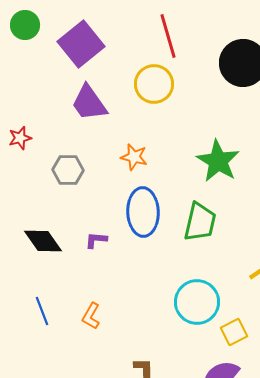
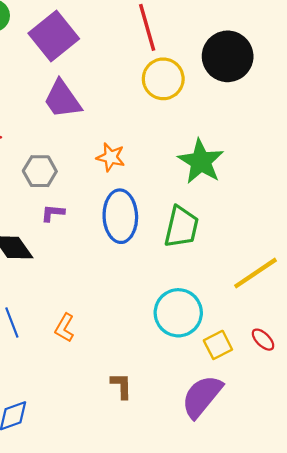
yellow circle: (154, 84) -> (163, 79), moved
purple L-shape: (96, 240) -> (53, 213), moved

